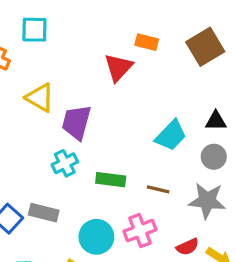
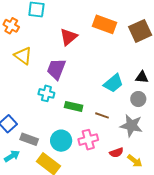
orange rectangle: (147, 42) -> (105, 24), size x1.6
red triangle: (118, 67) -> (69, 37), moved
yellow triangle: (40, 98) -> (23, 56), moved
cyan cross: (65, 163) -> (46, 93), turned 35
gray rectangle: (44, 213) -> (29, 139), moved

